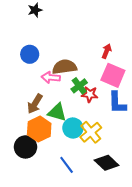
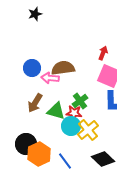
blue circle: (30, 54) -> (32, 68), moved
green cross: (79, 86) -> (80, 101), moved
red star: (90, 94) -> (74, 113), moved
orange hexagon: (39, 129) -> (39, 154), moved

